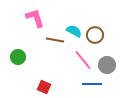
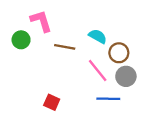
cyan semicircle: (74, 31) -> (98, 36), moved
brown circle: (95, 35) -> (119, 53), moved
green circle: (18, 57) -> (21, 40), moved

